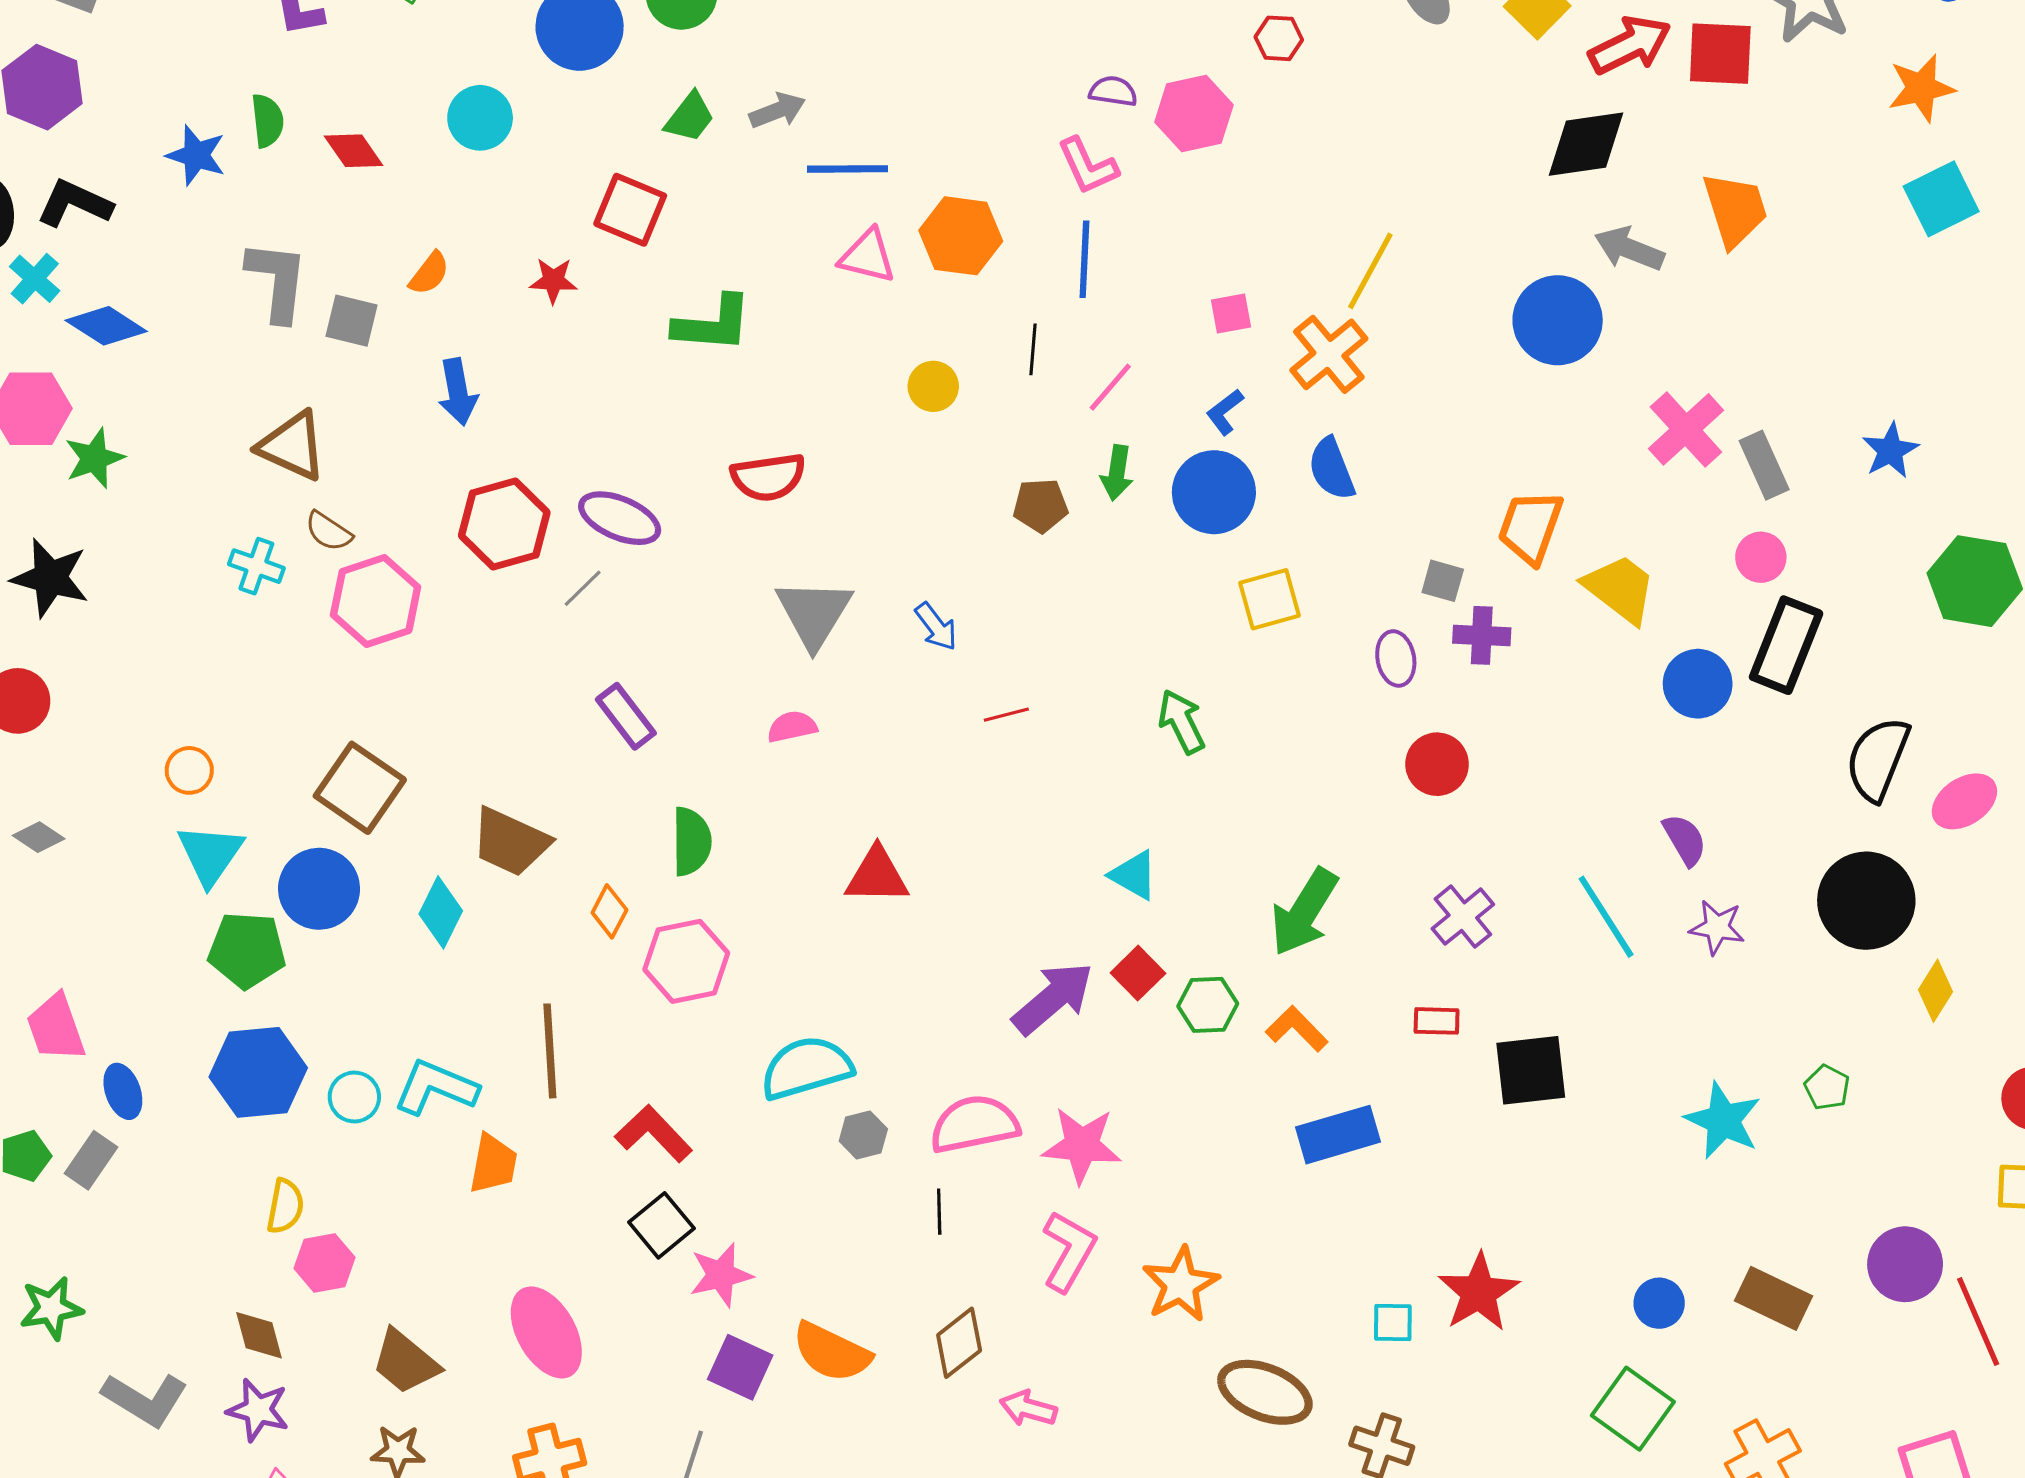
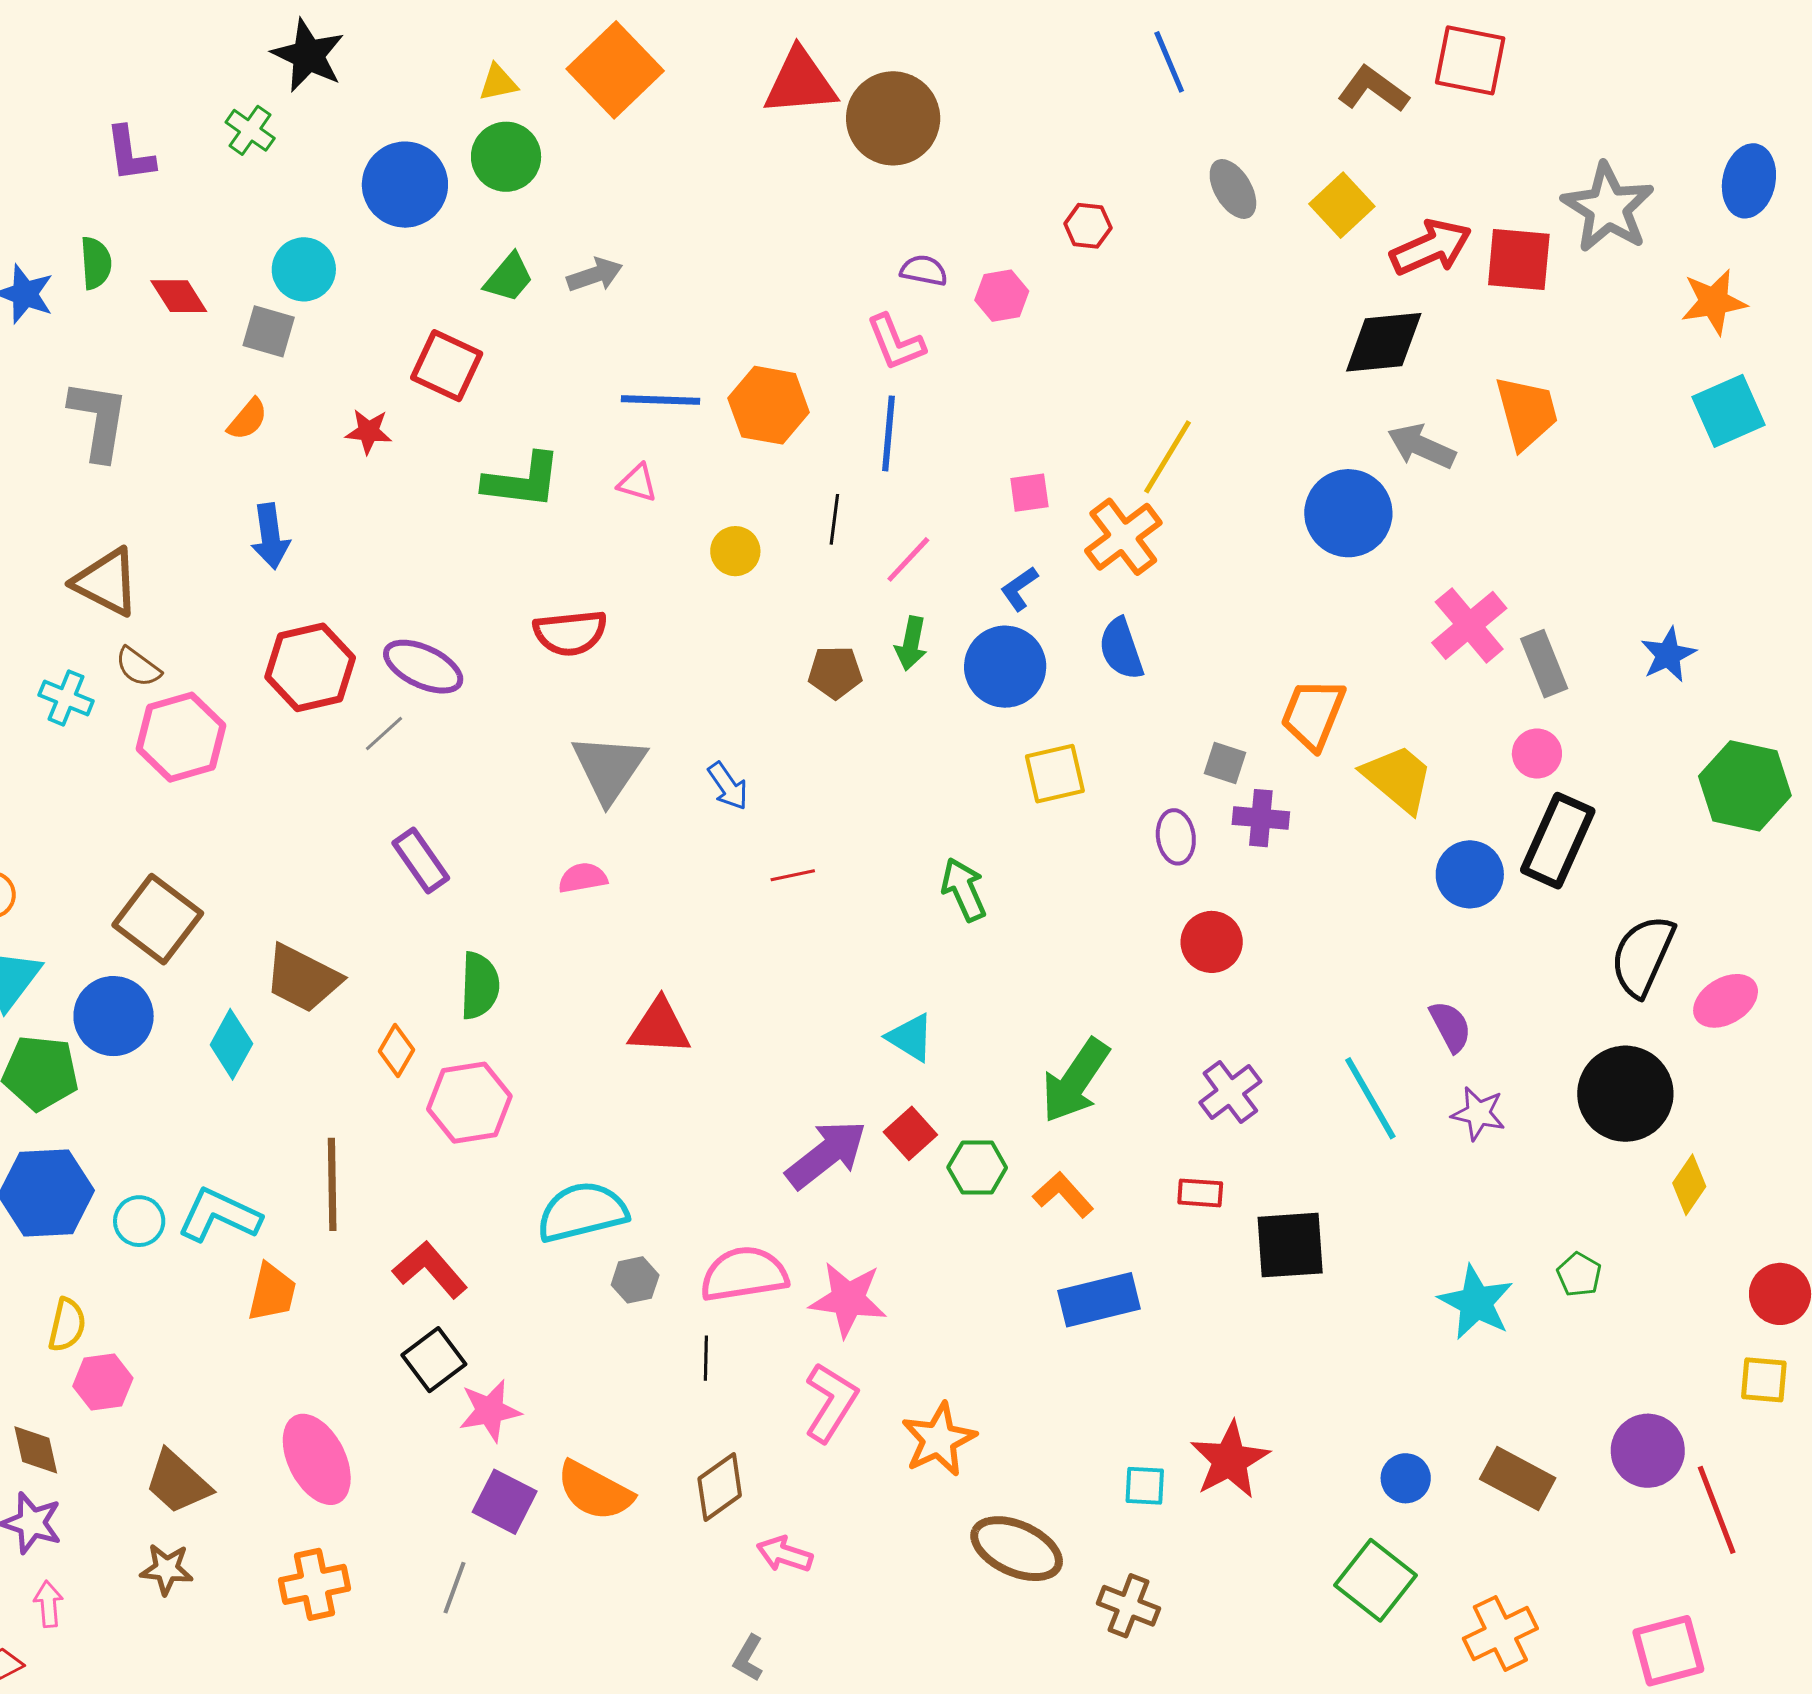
pink hexagon: (1194, 113) -> (1002, 296), size x0.7
blue line: (847, 169) -> (661, 400), moved
pink triangle: (867, 256) -> (637, 483), moved, size x0.7
gray square: (351, 321) -> (269, 331), moved

